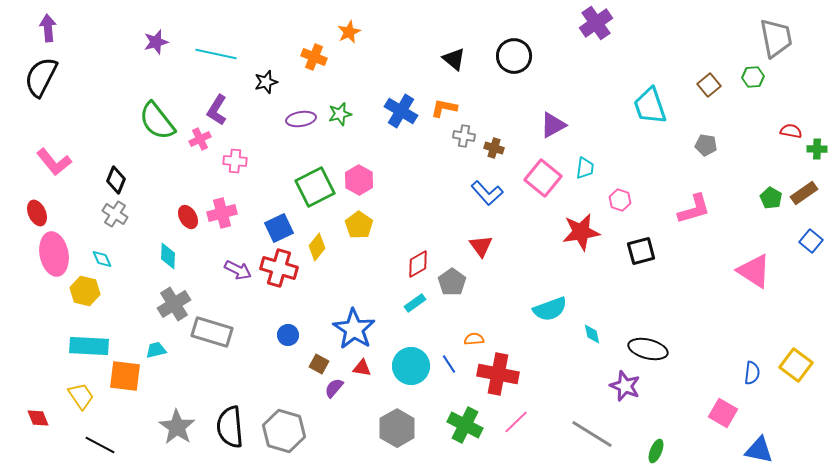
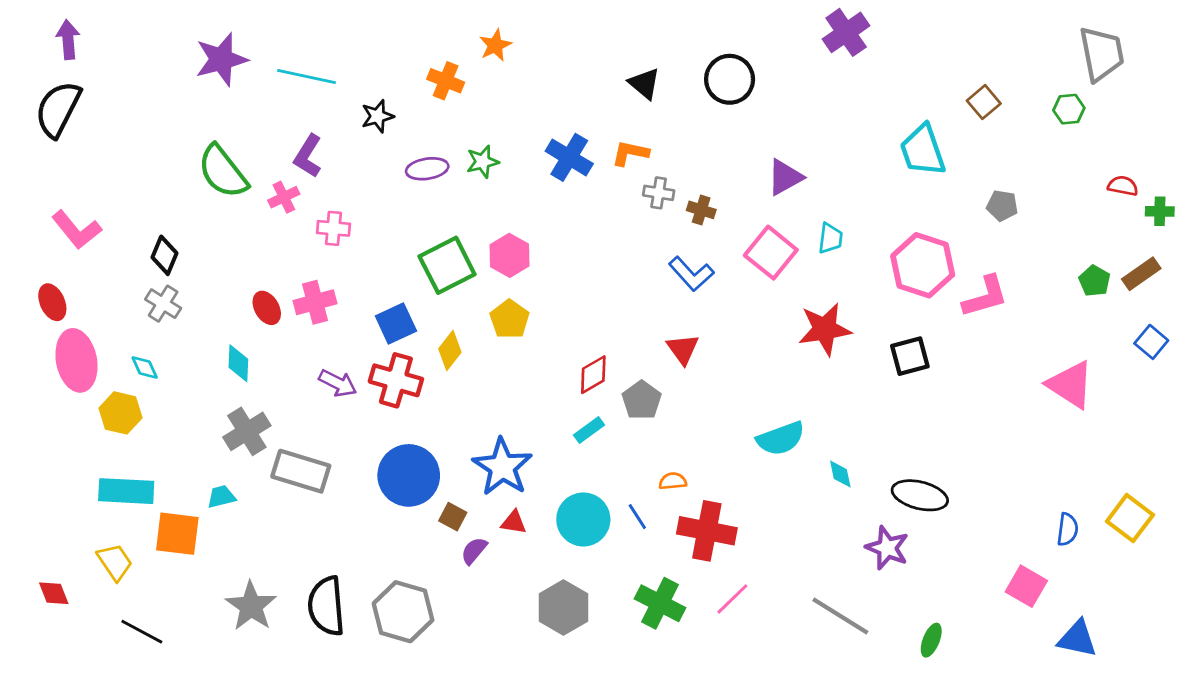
purple star: (156, 42) -> (221, 59), size x1.5
brown square: (709, 85) -> (984, 102), moved
pink hexagon: (620, 200) -> (923, 265), moved, size x2.0
blue circle: (288, 335) -> (409, 475), size x2.0

